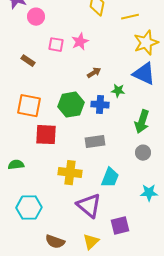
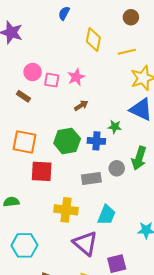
pink circle: (36, 17) -> (33, 72), moved
brown arrow: (94, 73) -> (81, 105), moved
gray circle: (143, 153) -> (117, 168), moved

